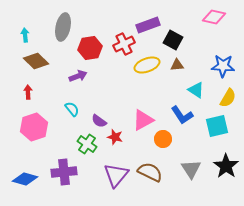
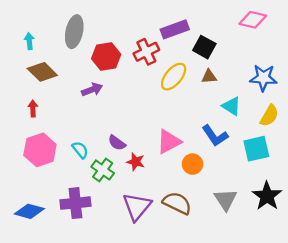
yellow ellipse: (147, 65) -> (174, 77), turned -30
cyan semicircle: (72, 109) -> (80, 150), moved

